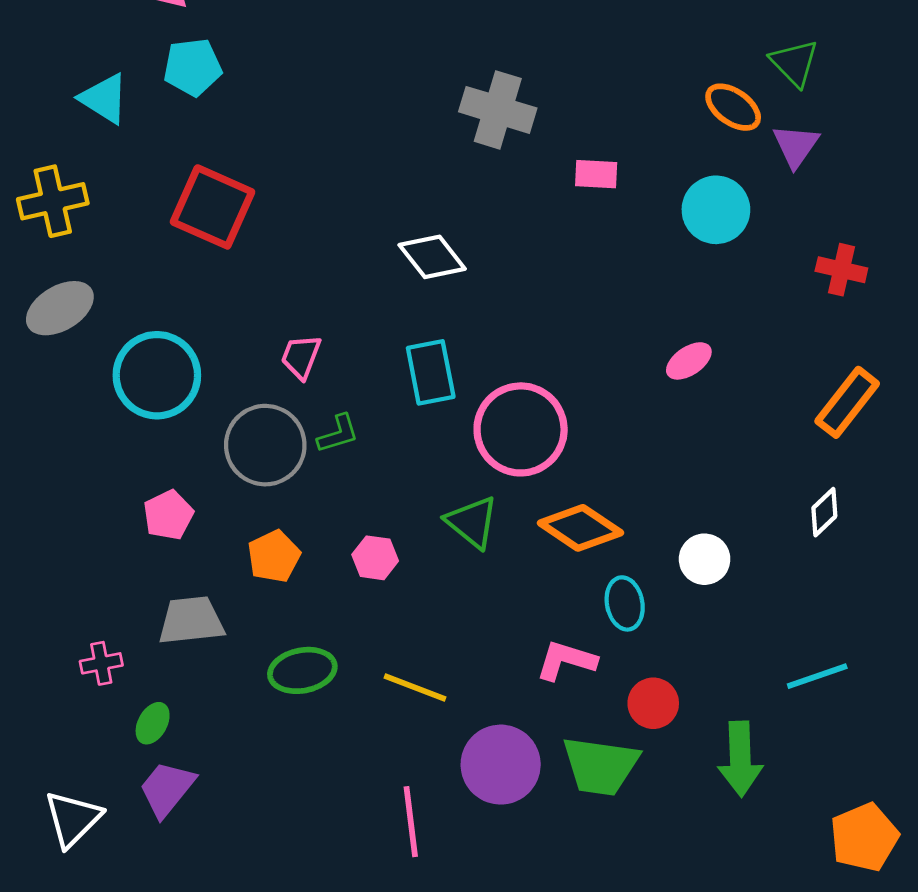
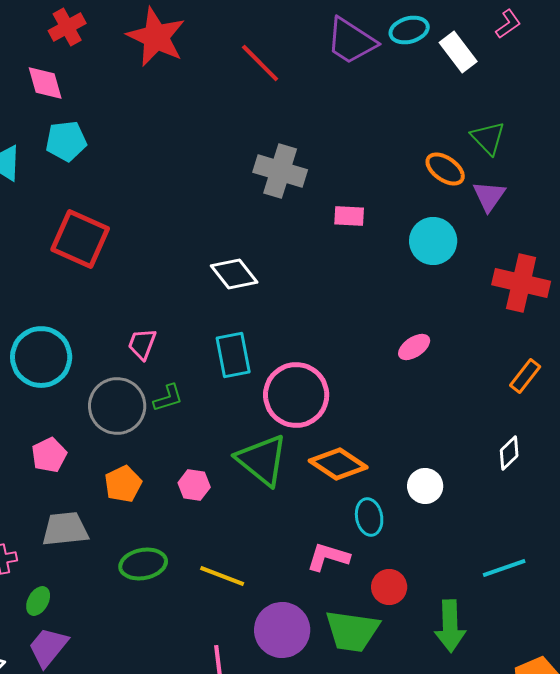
red cross: (841, 270) -> (521, 283), size x1.6
orange rectangle: (847, 402) -> (525, 376), size x0.7
green triangle: (472, 522) -> (262, 460), size x1.4

